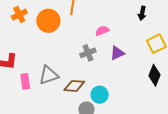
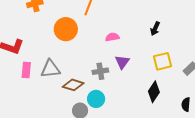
orange circle: (48, 21) -> (66, 29), moved
gray cross: (88, 53) -> (100, 71), moved
purple triangle: (117, 53) -> (122, 62), turned -42

